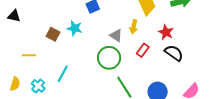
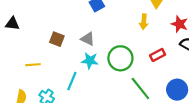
cyan star: (75, 28) -> (90, 61), moved
gray triangle: (116, 35) -> (88, 39), moved
red rectangle: (143, 50) -> (158, 55), moved, turned 32

